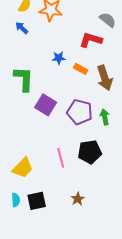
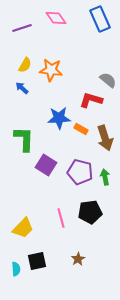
blue star: (59, 58) -> (59, 118), size x1.6
cyan semicircle: (16, 200) -> (16, 269), moved

